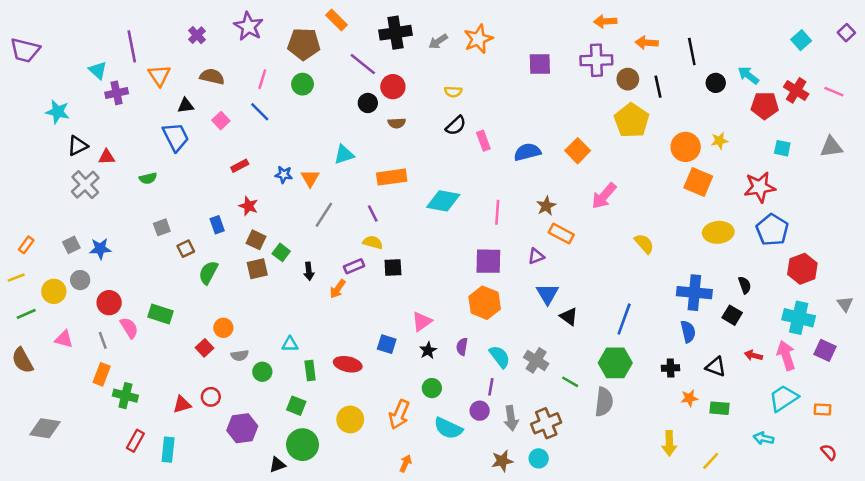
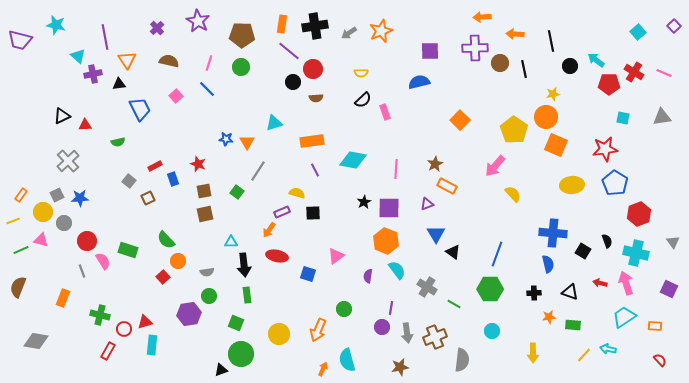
orange rectangle: (336, 20) -> (282, 24), moved, turned 54
black triangle: (186, 105) -> (119, 84), moved
cyan star: (58, 112) -> (56, 25), moved
yellow pentagon: (632, 121) -> (514, 130), moved
yellow star: (719, 141) -> (553, 94), moved
blue semicircle: (527, 152) -> (419, 82), moved
red rectangle: (240, 166) -> (155, 166), moved
gray cross: (85, 185) -> (68, 161), moved
pink arrow: (604, 196) -> (495, 166), moved
purple line: (373, 213) -> (315, 170), moved
gray square: (162, 227) -> (129, 181), turned -32
brown square: (256, 240) -> (204, 191), turned -35
green square: (281, 252) -> (237, 192), moved
black arrow: (309, 271) -> (244, 265), moved, size x1.6
green semicircle: (208, 273) -> (166, 240), moved, turned -72
black semicircle: (745, 285) -> (607, 241), moved
yellow circle: (54, 291) -> (43, 212), moved
pink triangle: (64, 339) -> (41, 240), moved
cyan triangle: (290, 344) -> (231, 242), moved
black star: (428, 350) -> (364, 202), moved
purple square: (825, 350) -> (669, 289), moved
gray semicircle: (240, 355) -> (207, 272), moved
cyan semicircle: (500, 357) -> (397, 270), moved
brown semicircle: (22, 360) -> (18, 287), turned 50
red ellipse: (348, 364) -> (277, 256), moved
orange rectangle: (102, 374) -> (63, 298), moved
red circle: (211, 397) -> (124, 329), moved
gray semicircle: (604, 402) -> (462, 360), moved
purple hexagon: (242, 428) -> (189, 314), moved
cyan semicircle: (448, 428) -> (347, 360), moved, turned 50
cyan rectangle: (168, 450) -> (152, 345), moved
cyan circle: (539, 458) -> (492, 331), moved
yellow line: (711, 461) -> (584, 355), moved

